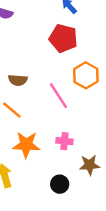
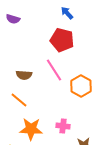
orange hexagon: (86, 75) -> (81, 86), moved
pink line: (58, 96) -> (54, 70), moved

